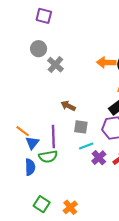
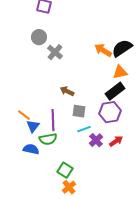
orange arrow: (106, 62) -> (103, 50), turned 30
blue semicircle: (30, 167) -> (31, 149), turned -77
green square: (42, 204) -> (65, 170), moved

